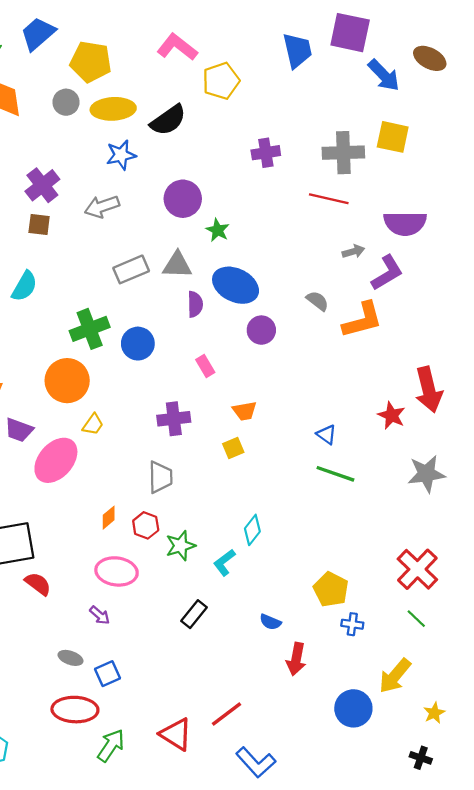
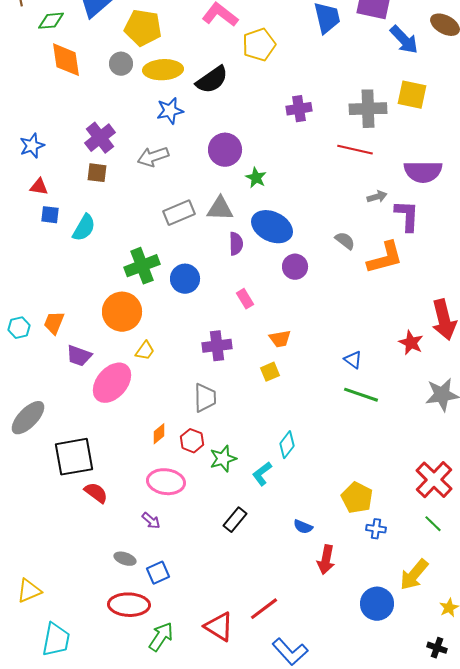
purple L-shape: (387, 273) -> (407, 216), turned -56

